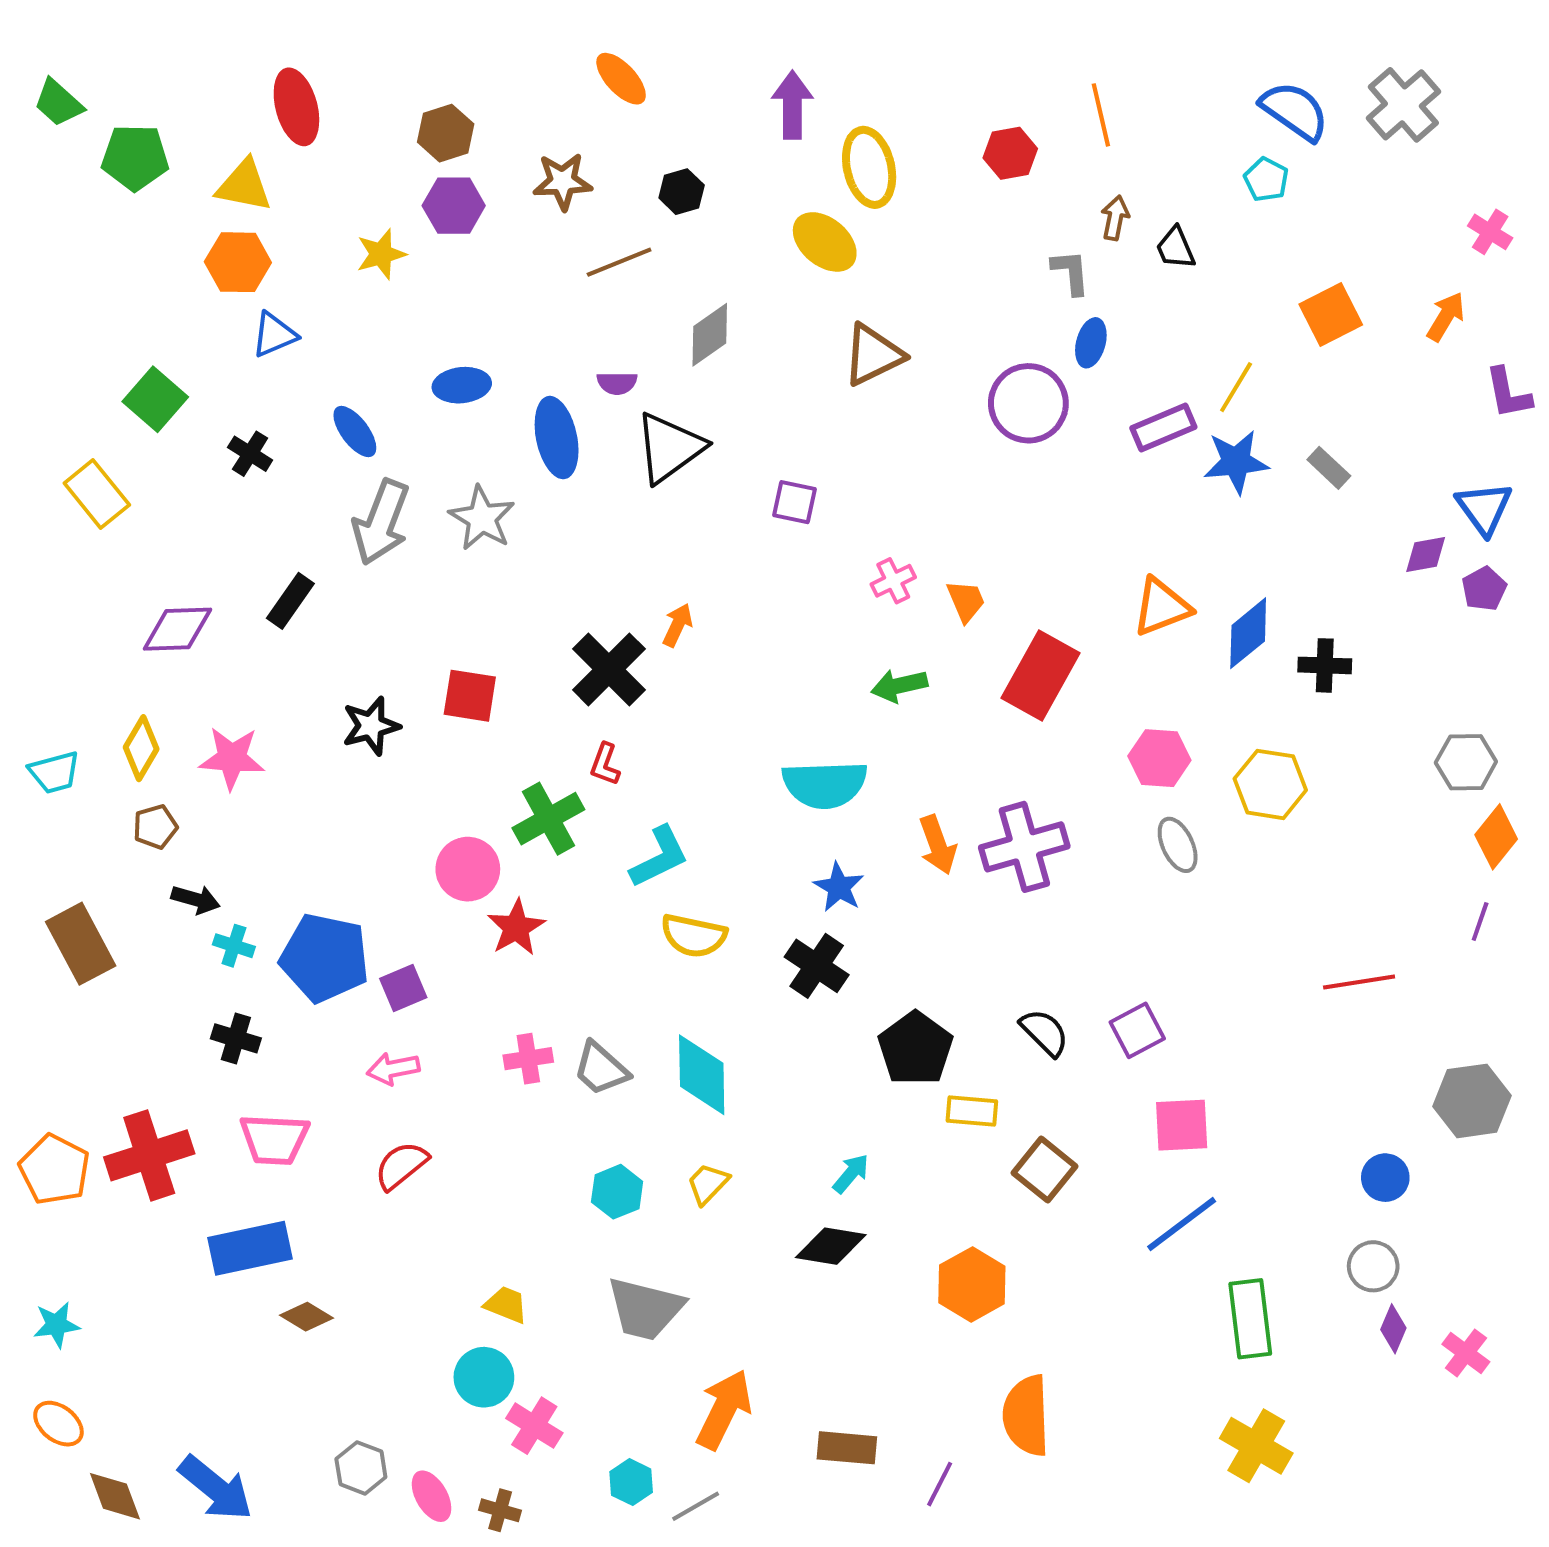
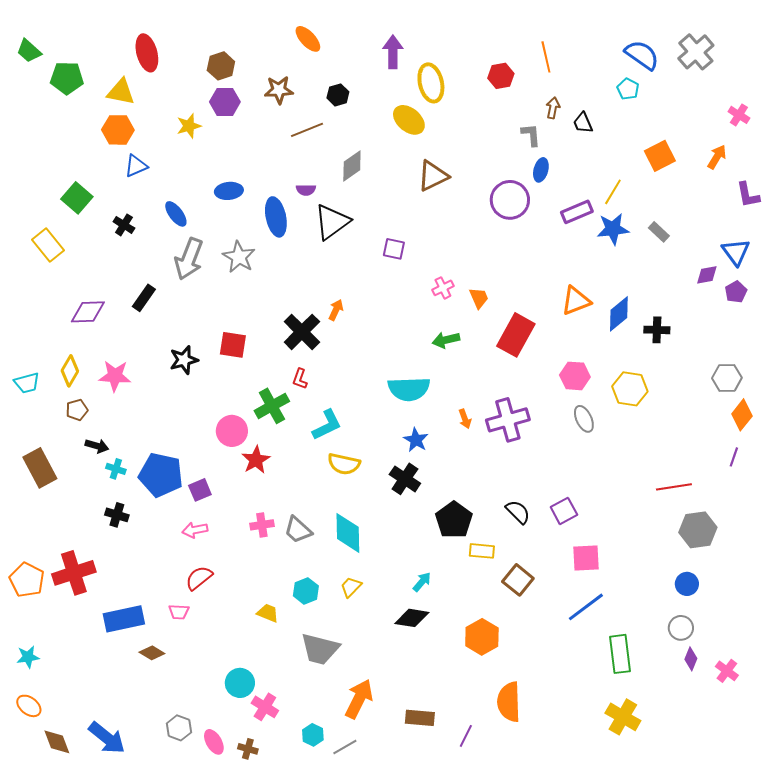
orange arrow: (938, 845) -> (465, 419), size x0.7
gray hexagon: (1472, 1101) -> (698, 530), moved
pink trapezoid: (274, 1139) -> (179, 612), moved, size x0.6
yellow trapezoid: (506, 1305) -> (268, 613), moved

